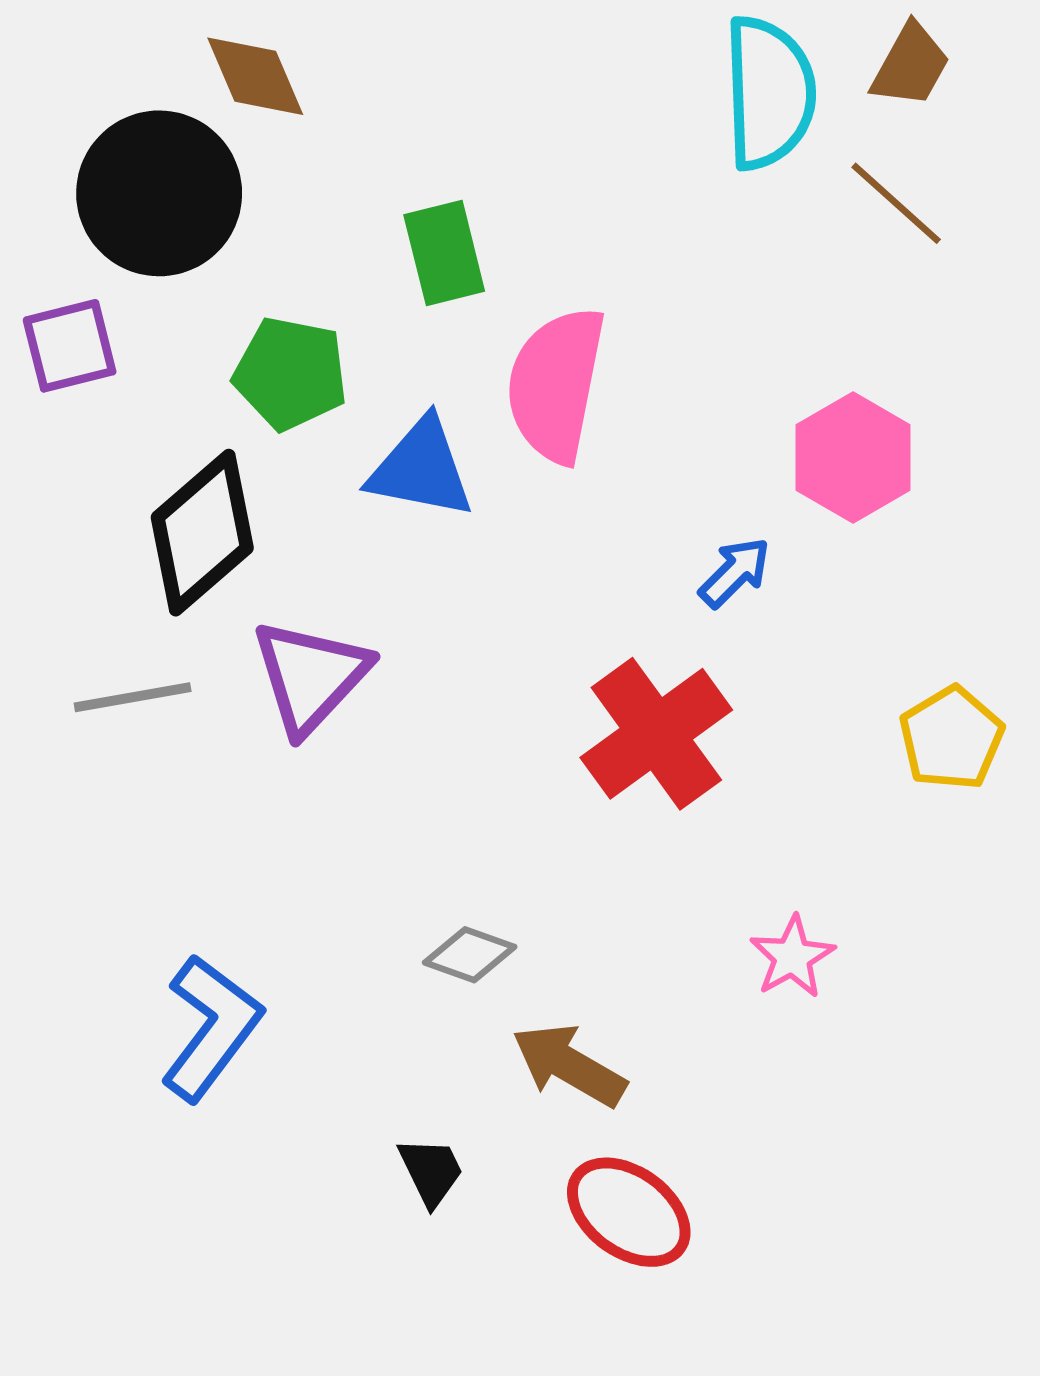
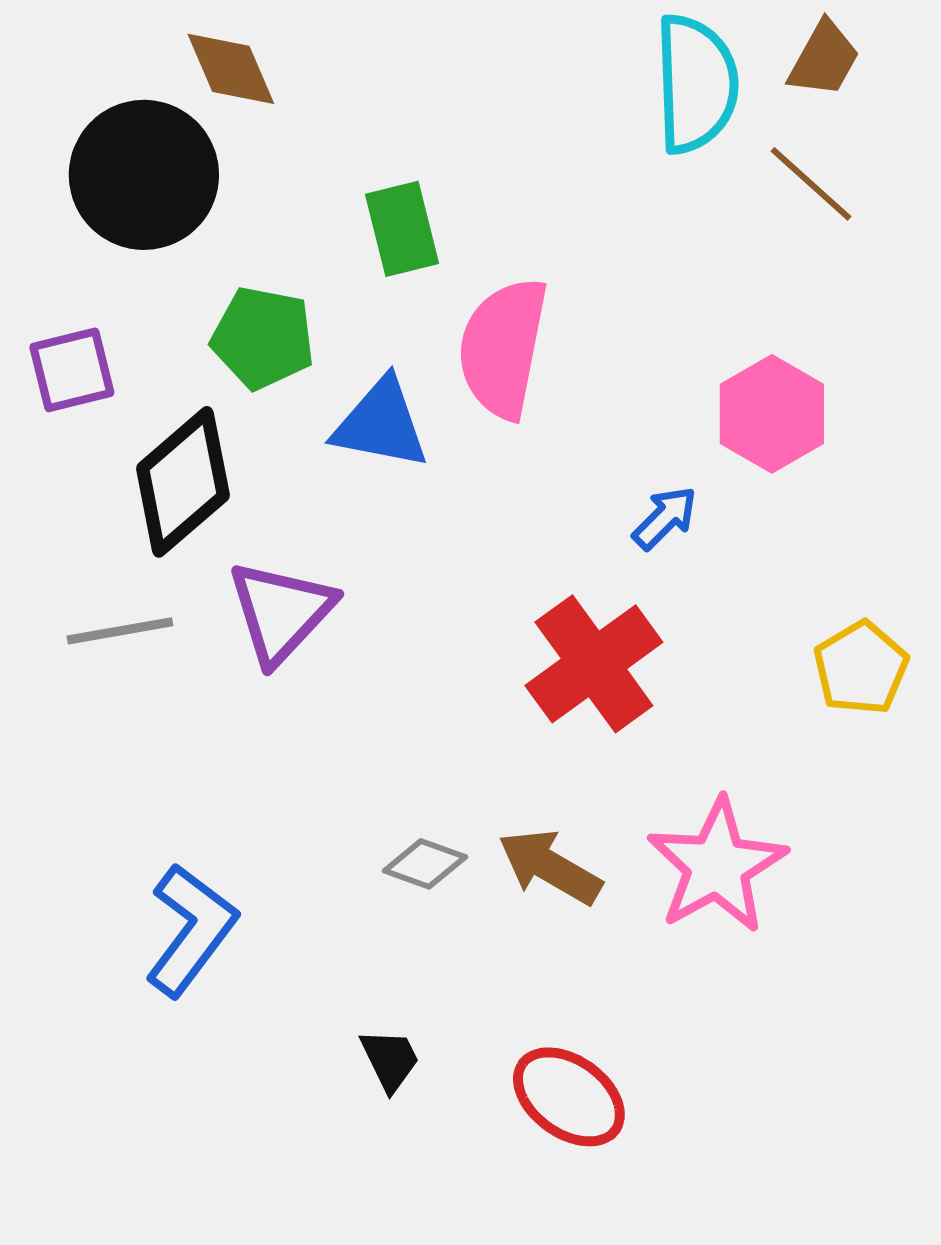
purple square: (70, 346) -> (72, 370), moved
pink star: (792, 957) -> (717, 866), size x1.8
brown arrow: (569, 1065) -> (550, 867), moved

